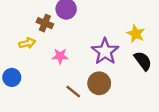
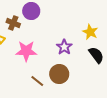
purple star: (105, 51) -> (64, 47), size x0.7
pink star: (60, 56) -> (26, 51), size x1.5

